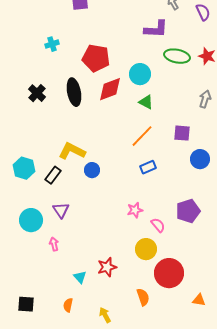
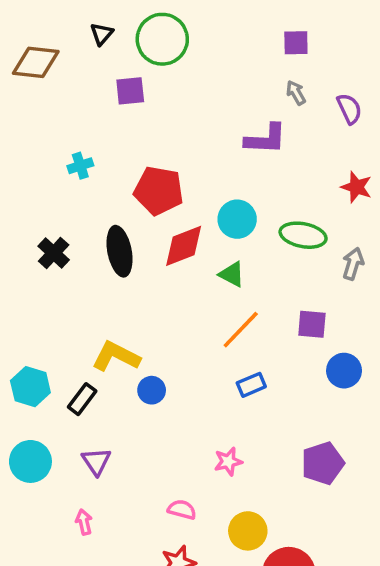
green ellipse: (177, 56) -> (303, 235), moved
green triangle: (146, 102) -> (232, 274), moved
cyan circle: (31, 220) -> (30, 461), moved
pink semicircle: (158, 225) -> (182, 510), moved, turned -35

